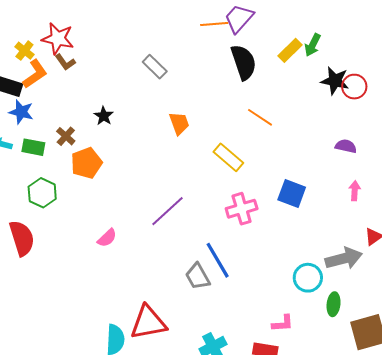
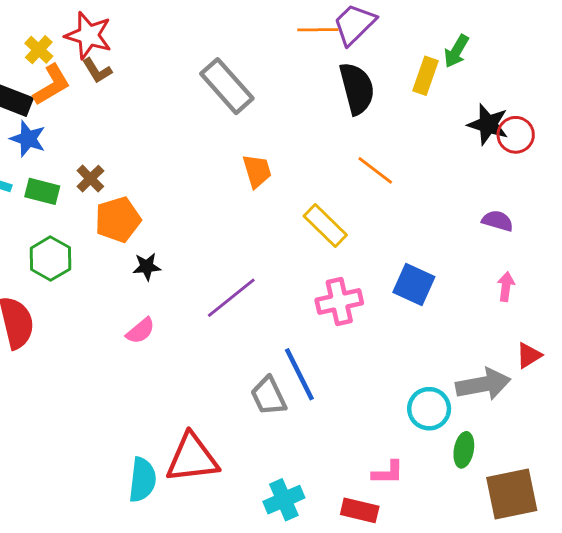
green arrow: (313, 45) -> (456, 51), moved
yellow rectangle: (290, 50) -> (426, 76), turned -30
gray rectangle: (155, 67) -> (227, 86), size x1.5
black star: (104, 116) -> (147, 267), moved, turned 30

